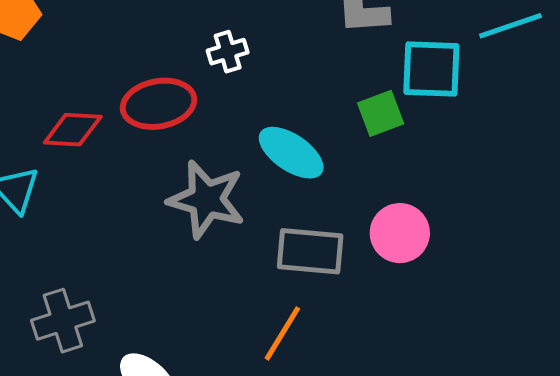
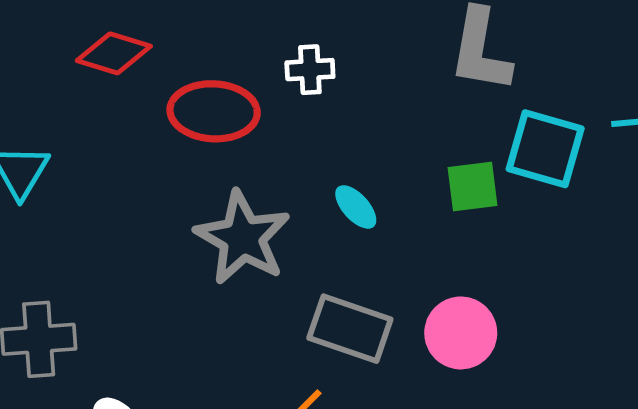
red diamond: (73, 130) -> (114, 53), moved
cyan ellipse: (291, 153) -> (356, 207), size x0.6

